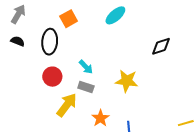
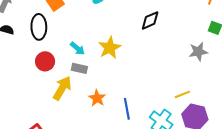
yellow star: (127, 81) -> (110, 48), moved, turned -30

